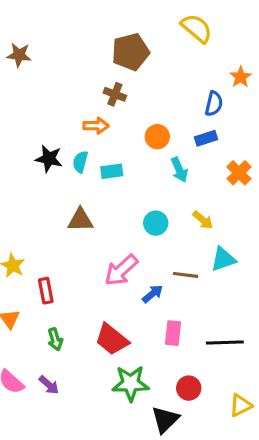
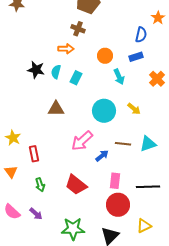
cyan rectangle: (112, 171) -> (76, 78), turned -56
cyan circle: (156, 223) -> (104, 111), size x1.5
cyan triangle: (223, 259) -> (148, 144), moved
green star: (131, 383) -> (73, 229), moved
red circle: (189, 388) -> (118, 205), moved, size x1.5
yellow triangle: (241, 405) -> (144, 226), moved

